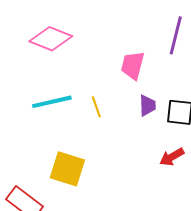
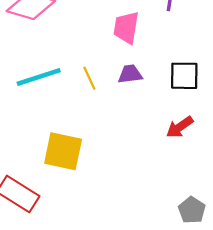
purple trapezoid: (147, 105) -> (130, 74), moved, turned -90

